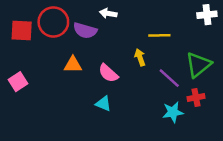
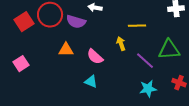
red square: (22, 30) -> (24, 22), turned -36
green triangle: (198, 65) -> (169, 50), turned 35
red cross: (196, 98) -> (179, 83), moved, turned 32

